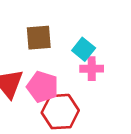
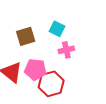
cyan square: (84, 49) -> (57, 29), moved

